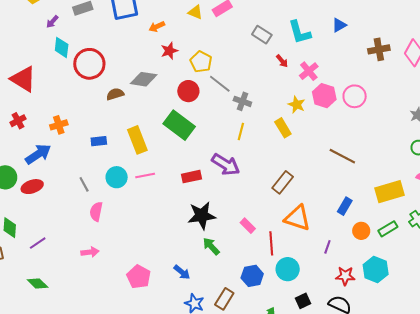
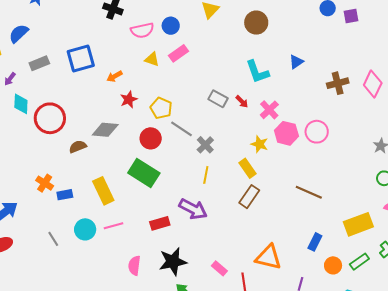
gray rectangle: (262, 35) -> (218, 99), moved
gray cross: (242, 101) -> (205, 145), turned 30
orange cross: (59, 125) -> (45, 183), moved, turned -36
brown rectangle: (283, 182) -> (249, 197), moved
pink semicircle: (96, 212) -> (134, 266), moved

